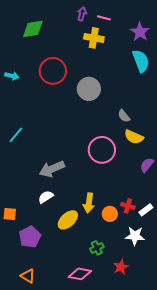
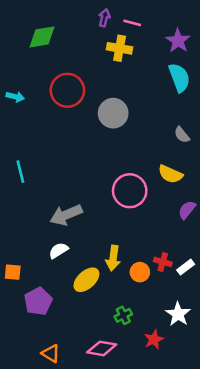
gray semicircle: (124, 116) -> (182, 135), moved
cyan line: (16, 135) -> (20, 172), turned -54
white star: (135, 236) -> (178, 314), moved, turned 30
orange triangle: (28, 276) -> (51, 353), moved

